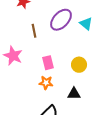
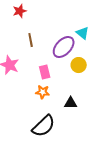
purple ellipse: (61, 20) -> (64, 47), moved
yellow circle: (79, 65) -> (79, 65), moved

